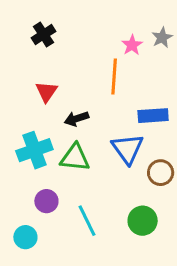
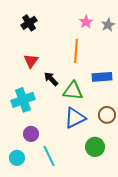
pink star: (132, 45) -> (86, 22), moved
black arrow: (76, 119) -> (51, 79), turned 63
blue triangle: (128, 149) -> (75, 118), moved, turned 40
green triangle: (75, 158) -> (73, 91), moved
cyan line: (87, 221) -> (49, 156), moved

